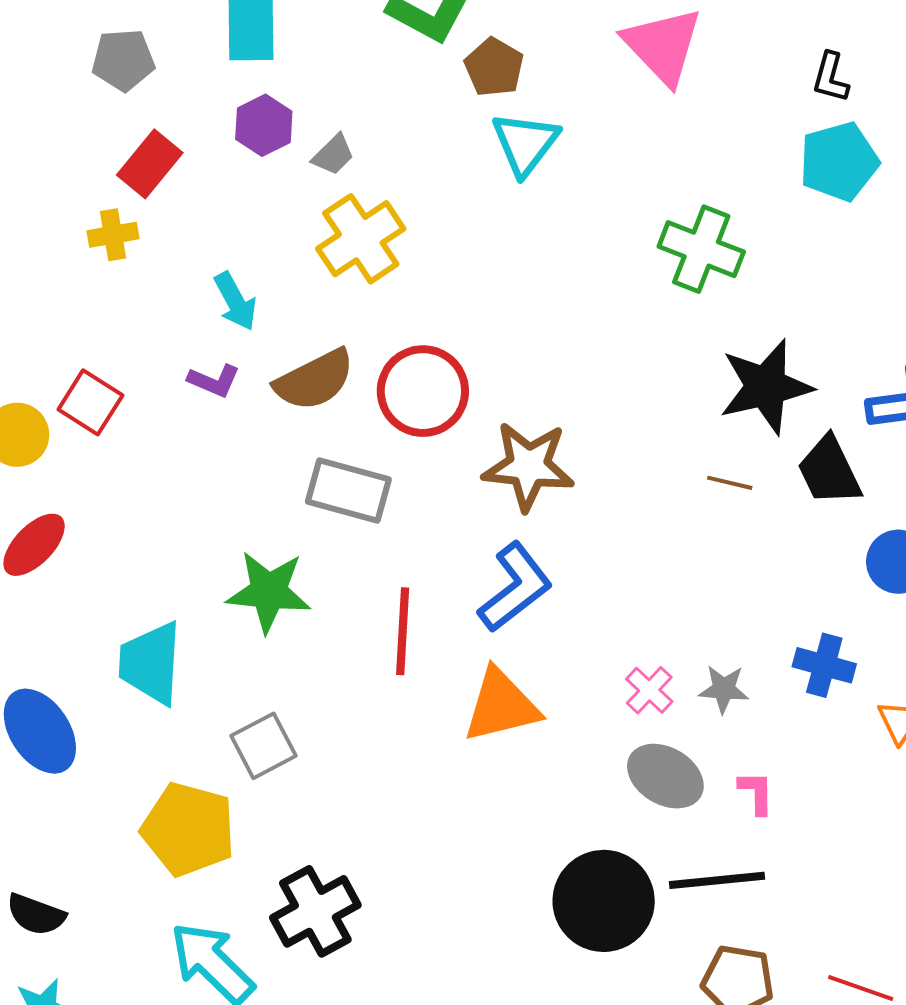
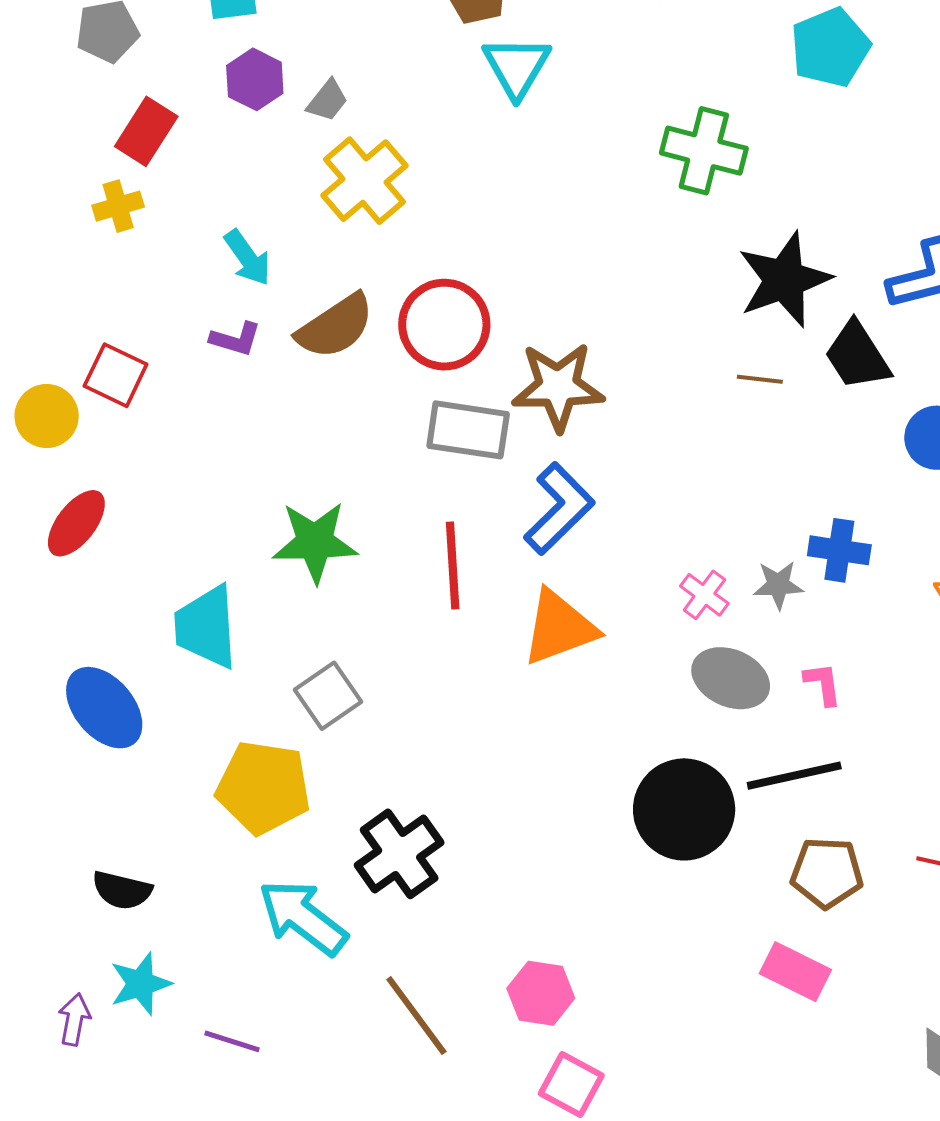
gray rectangle: (348, 491) -> (468, 430), moved
blue cross: (824, 665) -> (839, 550), moved

